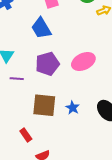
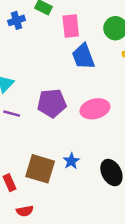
blue trapezoid: (41, 28) -> (83, 57), moved
brown square: (44, 105) -> (40, 169), moved

